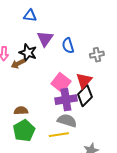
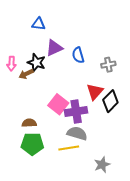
purple triangle: (45, 39) -> (54, 48), turned 30
pink square: (61, 83) -> (58, 104), moved
black diamond: (85, 96) -> (110, 101), moved
green pentagon: (24, 131) -> (32, 144), turned 30

